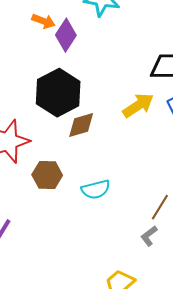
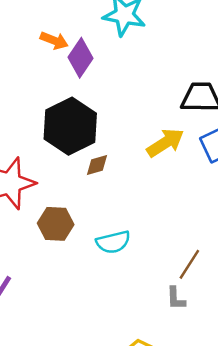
brown diamond: (81, 125) -> (97, 165), size x0.7
gray L-shape: (149, 236) -> (176, 298), turned -55

